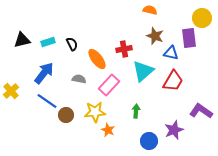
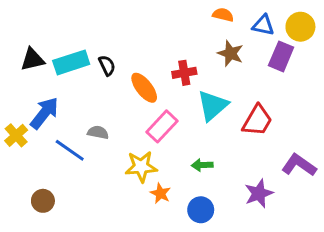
purple rectangle: (189, 38) -> (281, 56), turned 30
cyan rectangle: (48, 42) -> (71, 62), size x1.6
blue triangle: (171, 53) -> (263, 25), moved
blue arrow: (44, 73) -> (44, 113), moved
gray semicircle: (79, 79) -> (98, 132), moved
green arrow: (136, 111) -> (202, 165), turned -96
brown circle: (66, 115) -> (43, 201), moved
blue circle: (149, 141) -> (201, 210), moved

